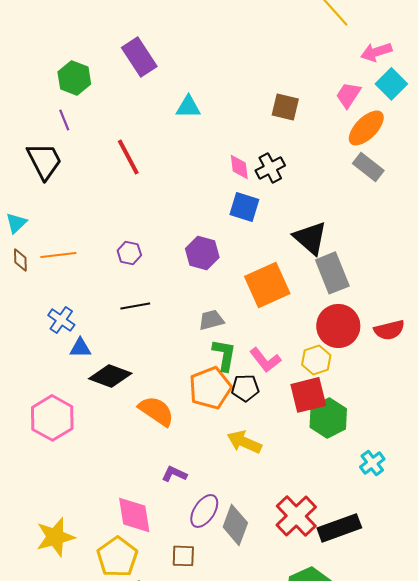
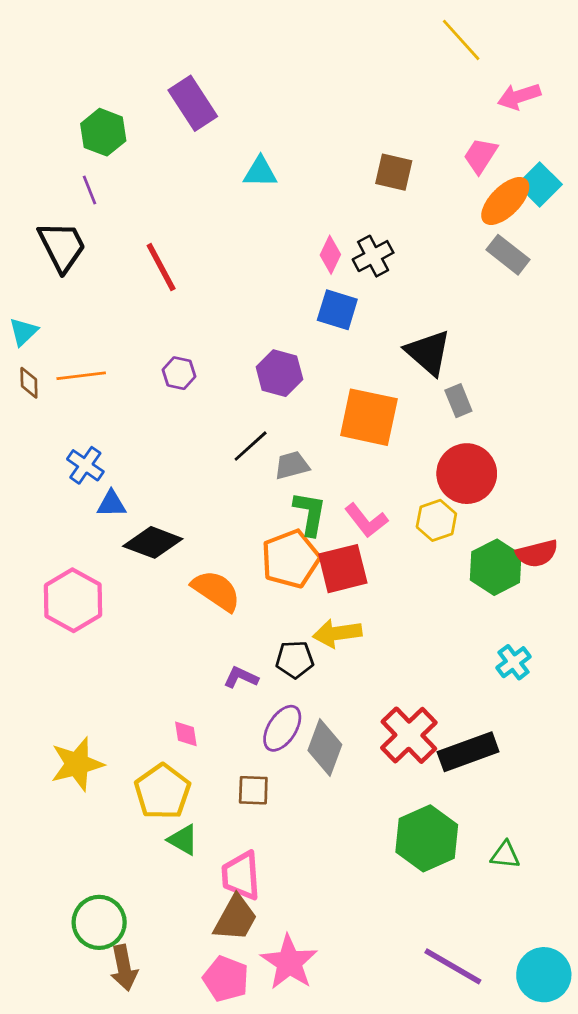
cyan square: (391, 84) -> (540, 184), moved
red line: (128, 157) -> (161, 267), moved
pink diamond: (239, 167) -> (330, 255), turned 32
gray rectangle: (332, 273) -> (458, 401), size x0.6
orange square: (267, 285) -> (369, 417), turned 36
black line: (135, 306) -> (251, 446), moved, turned -32
red semicircle: (389, 330) -> (537, 553), moved
black pentagon: (245, 388) -> (295, 659), moved
red square: (308, 395) -> (343, 569), moved
green hexagon: (328, 418) -> (496, 567), moved
yellow arrow: (244, 442) -> (337, 633), turned -32
pink diamond: (134, 515) -> (186, 734), size x0.5

